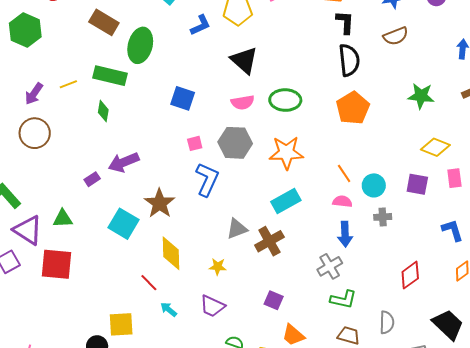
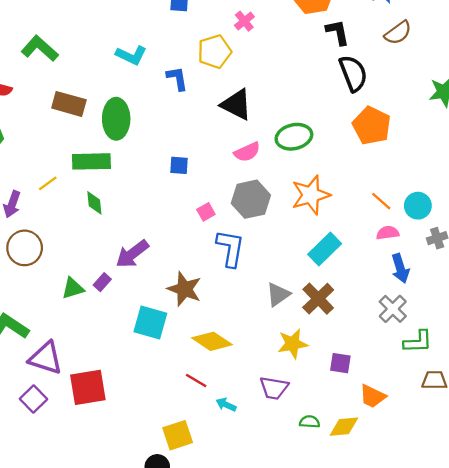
blue L-shape: (200, 25) -> (177, 78), turned -60
blue square: (183, 98) -> (179, 165), size x0.7
green triangle: (63, 219) -> (73, 288), moved
yellow diamond: (171, 253) -> (212, 341), turned -40
yellow star: (218, 267) -> (293, 344), moved, size x1.5

